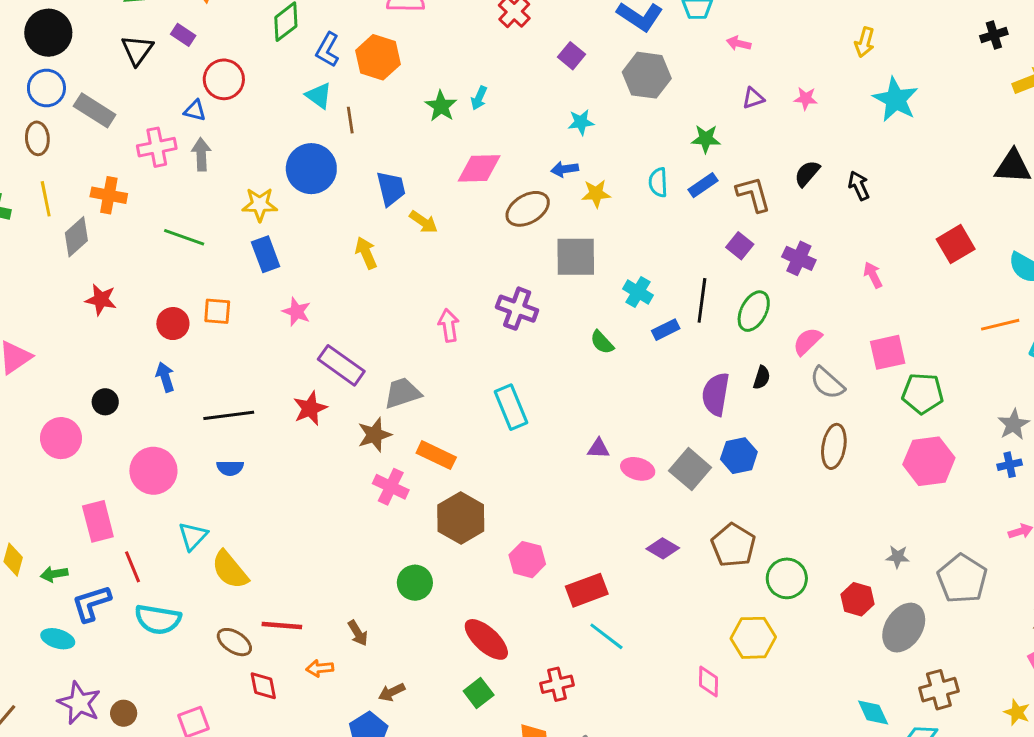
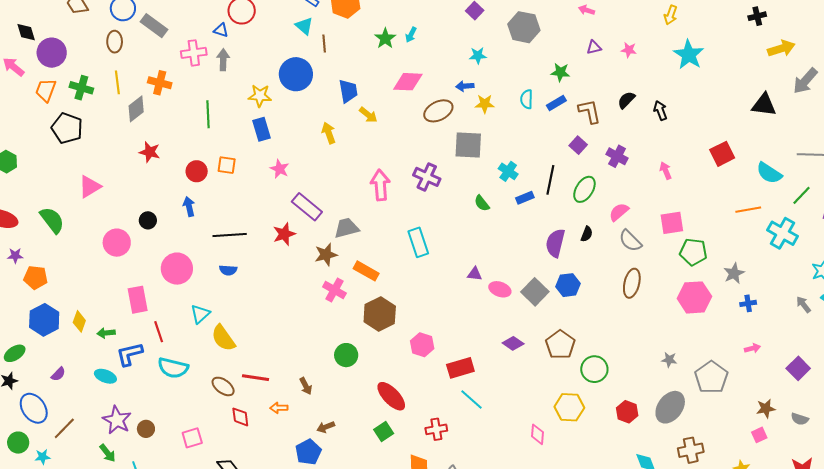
green line: (184, 237) -> (208, 114), turned 64
pink arrow: (449, 325) -> (380, 185), size x1.4
gray star: (1014, 424) -> (734, 273), moved
red hexagon: (858, 599) -> (627, 412), moved

